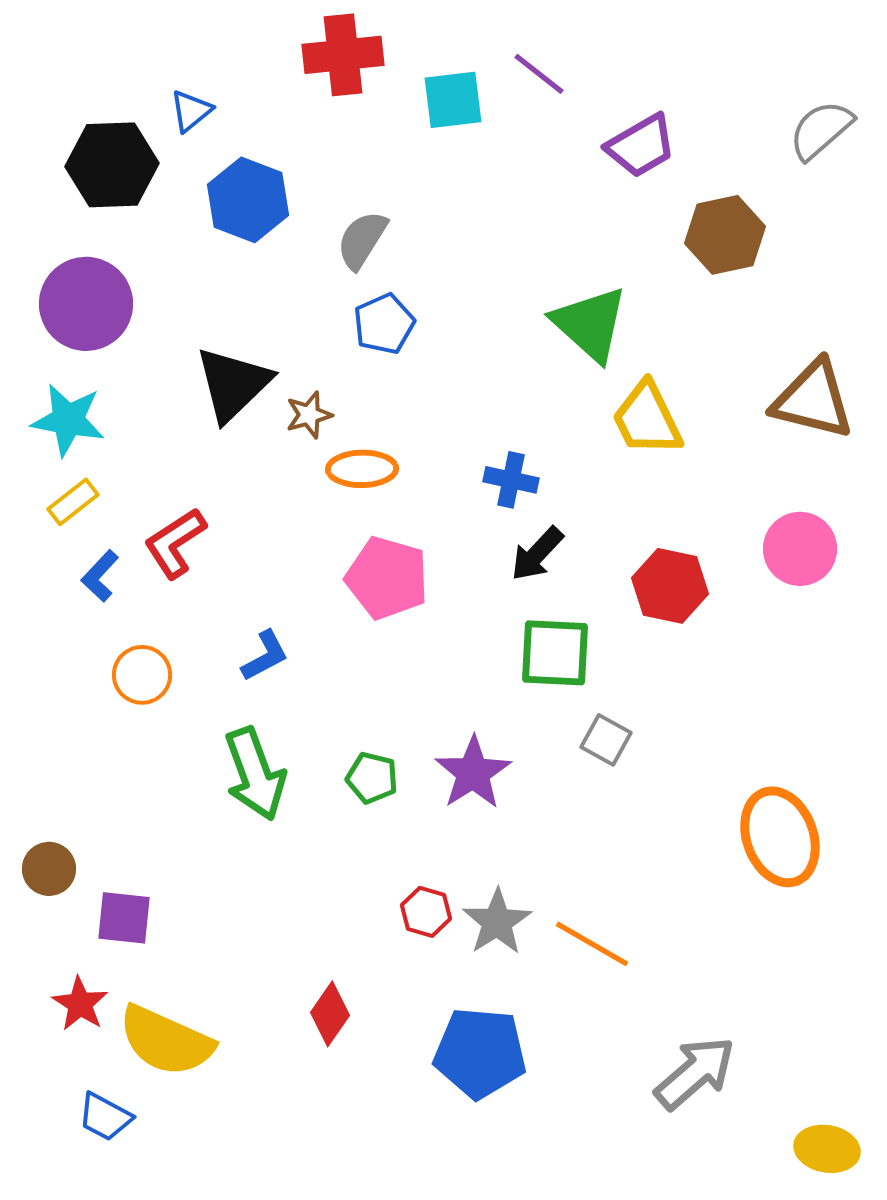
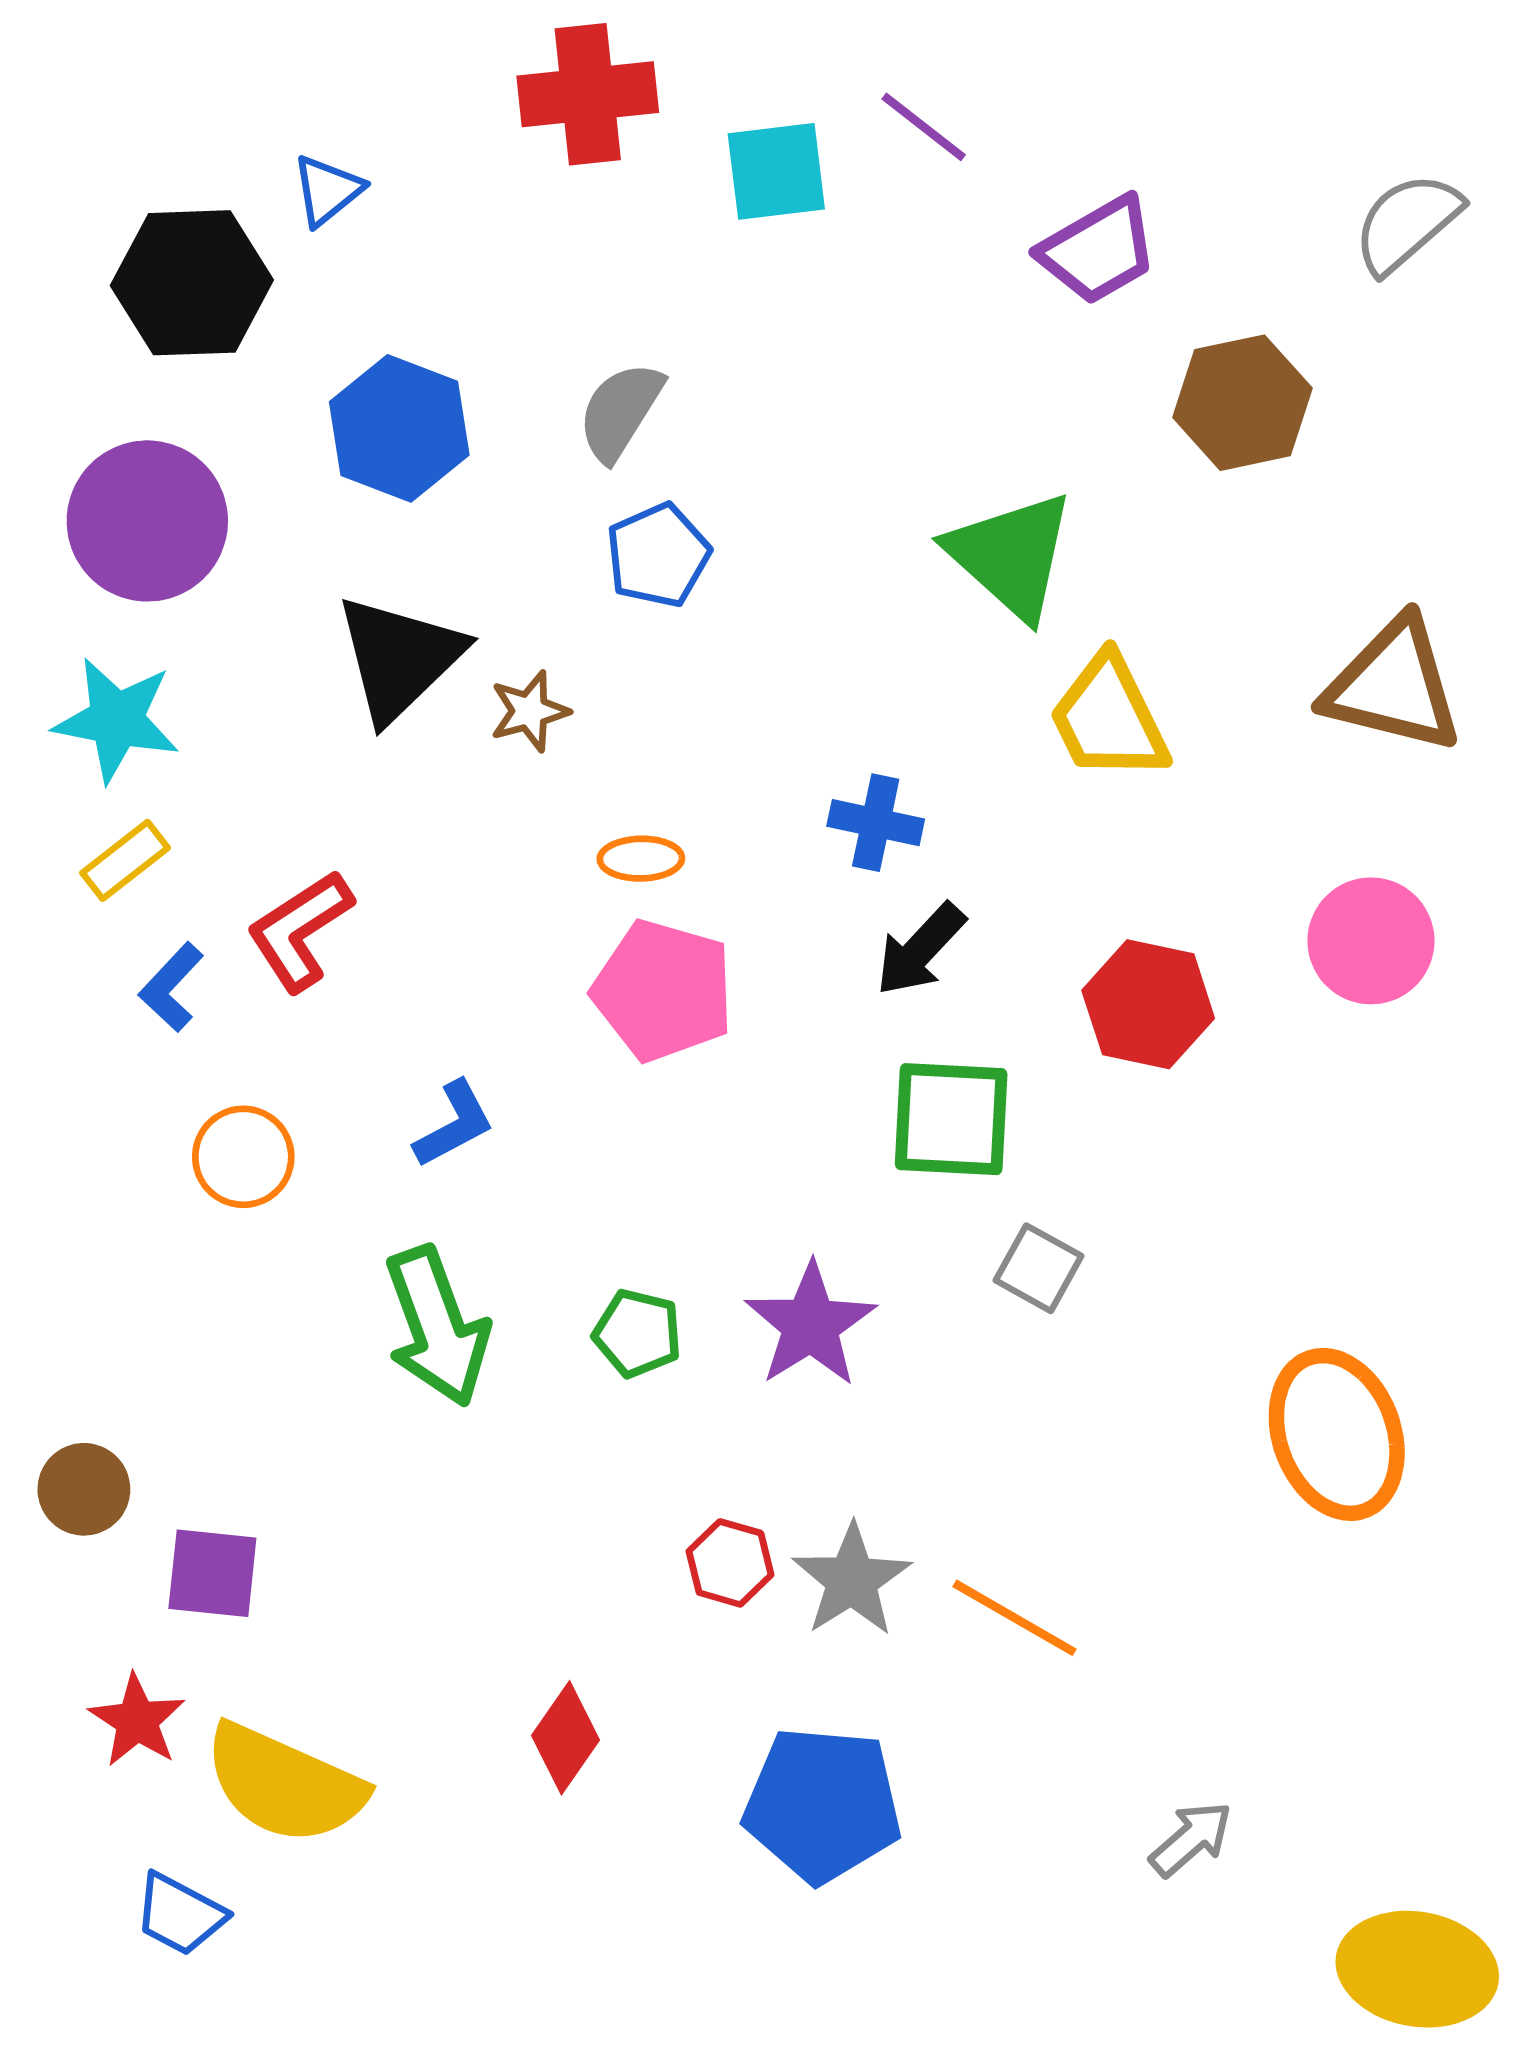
blue hexagon: (248, 200) -> (399, 428), moved
orange ellipse: (362, 469) -> (641, 859), moved, size x0.7
gray arrow: (695, 1073) -> (1191, 1839), size x0.6
yellow ellipse: (827, 1149) -> (1417, 1969), size x1.4

